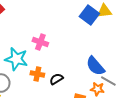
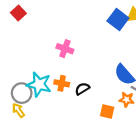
cyan star: (16, 59) -> (39, 84), moved

